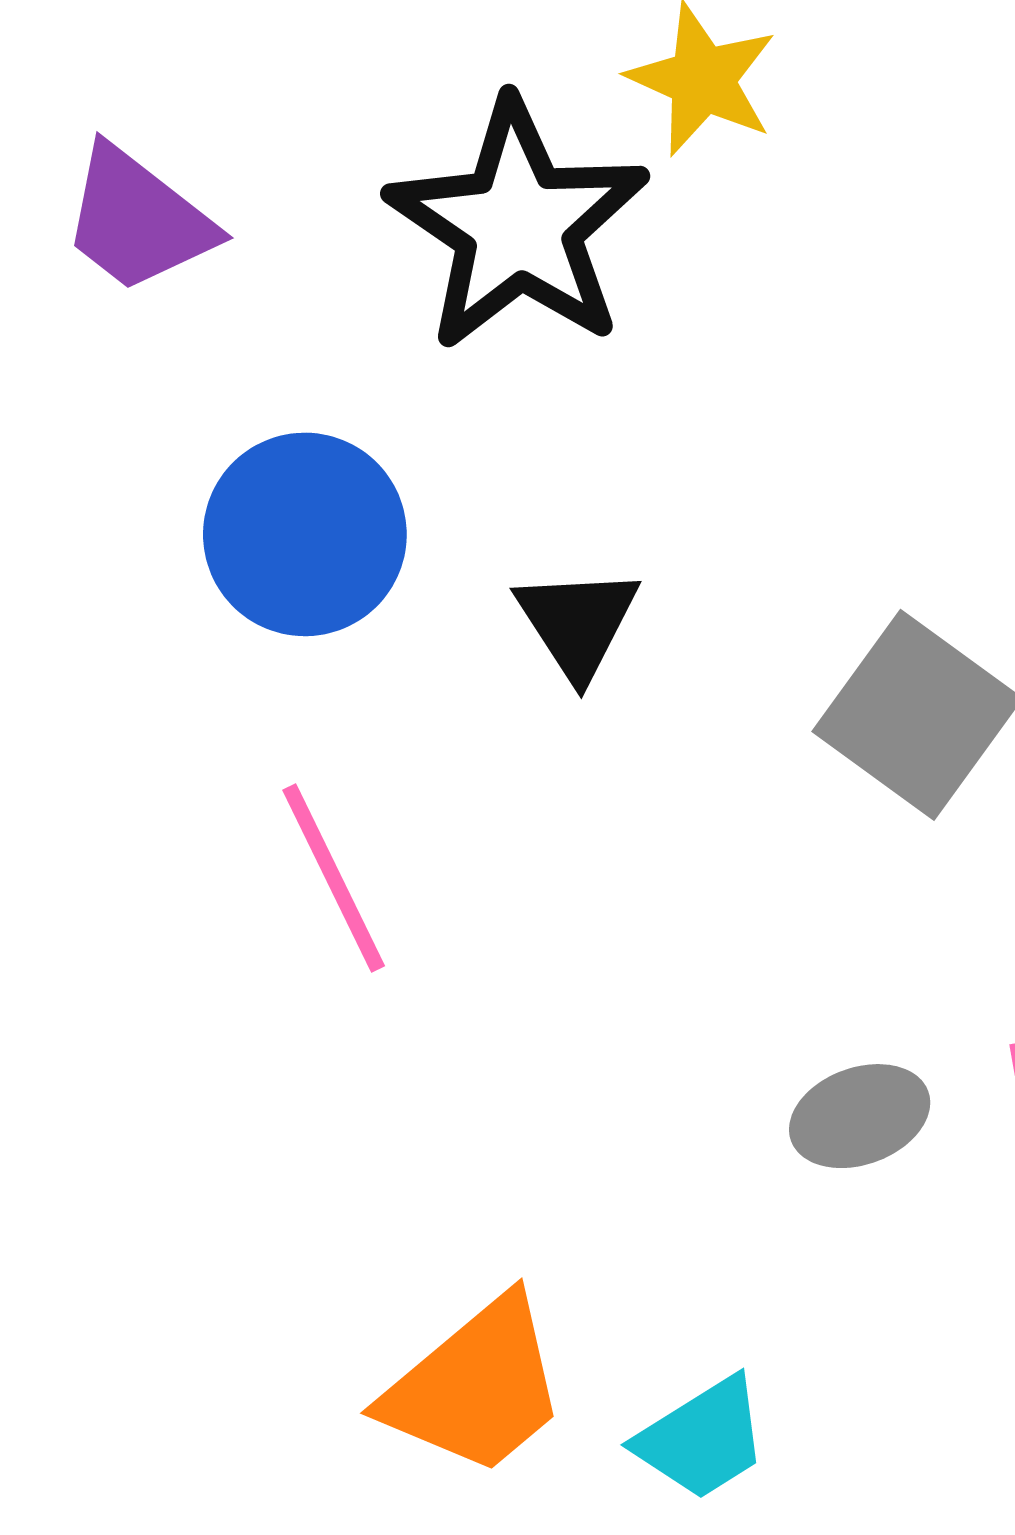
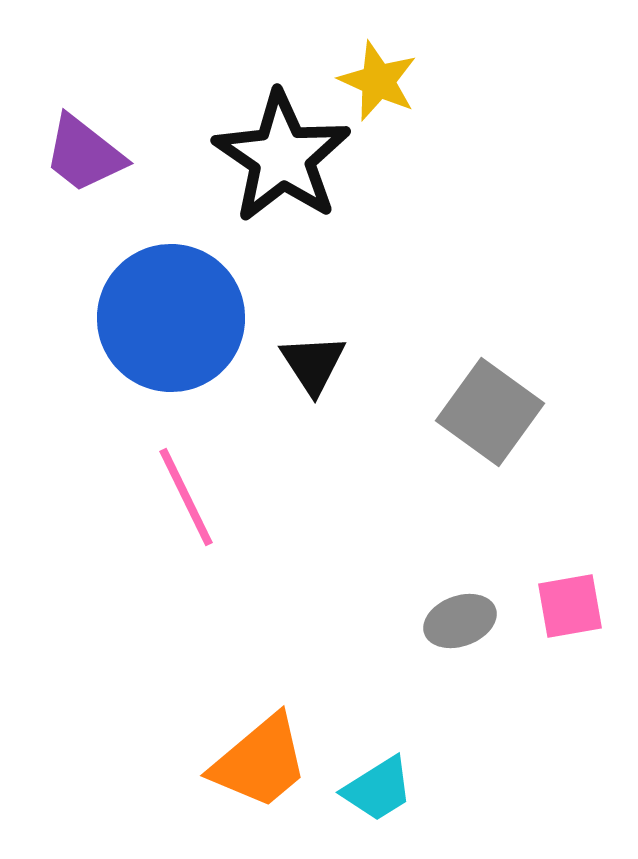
blue circle: (305, 534) -> (171, 318), size x1.4

